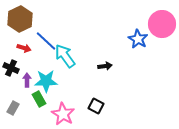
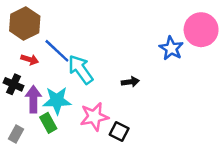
purple arrow: (27, 80) -> (33, 99), size x1.5
pink star: (63, 114) -> (94, 117), moved, turned 30

